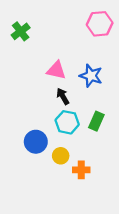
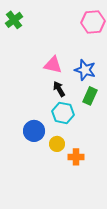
green cross: (21, 31) -> (14, 20), moved
green rectangle: (96, 121) -> (90, 96), moved

